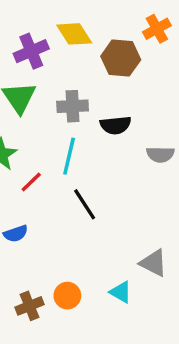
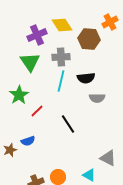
gray cross: (73, 106) -> (61, 57), moved
gray semicircle: (160, 154) -> (97, 98), moved
cyan line: (69, 156) -> (61, 81), moved

